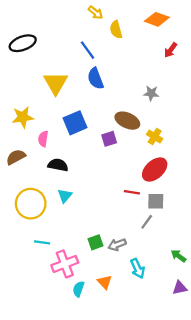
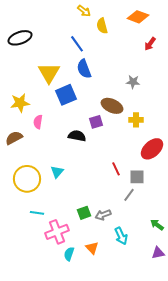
blue square: (75, 123) -> (66, 95), moved
yellow cross: (155, 137) -> (136, 120), turned -32
black semicircle: (58, 165) -> (77, 136), moved
red ellipse: (155, 169) -> (152, 149), moved
red line: (132, 192) -> (116, 169), turned 56

